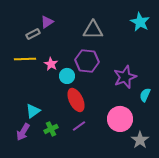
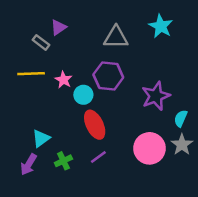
cyan star: (140, 22) -> (161, 26), moved
gray rectangle: (33, 34) -> (41, 42), turned 64
gray star: (140, 140) -> (182, 145), moved

